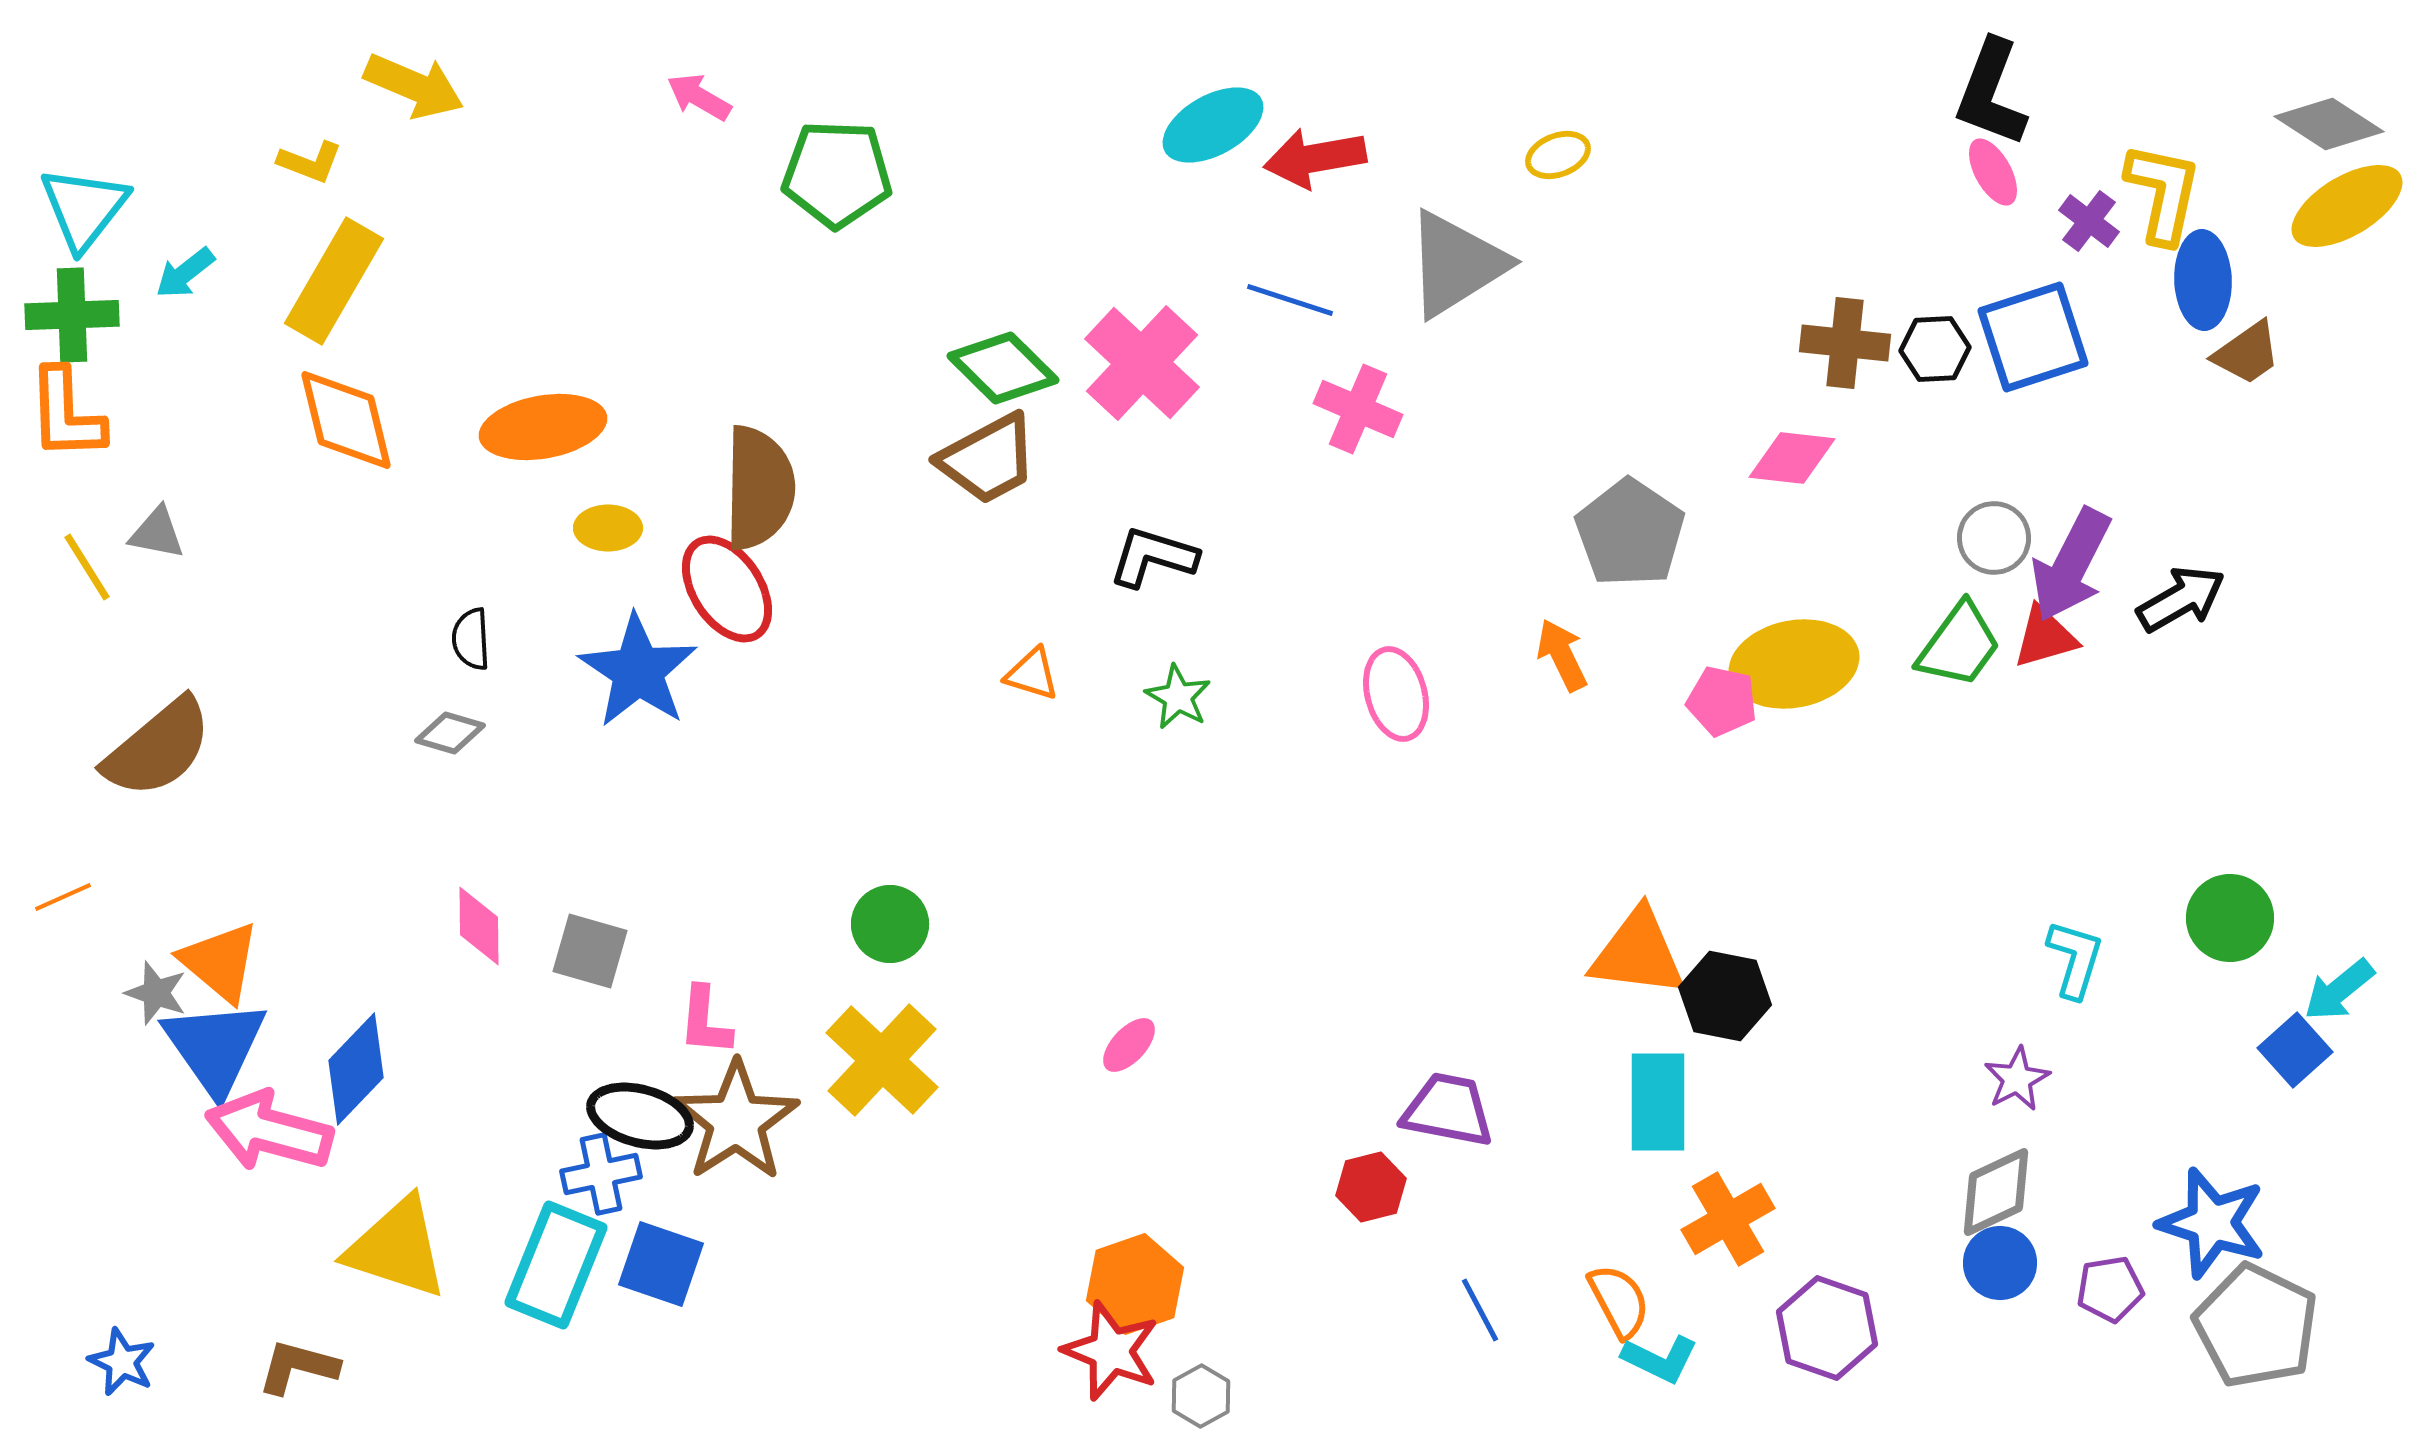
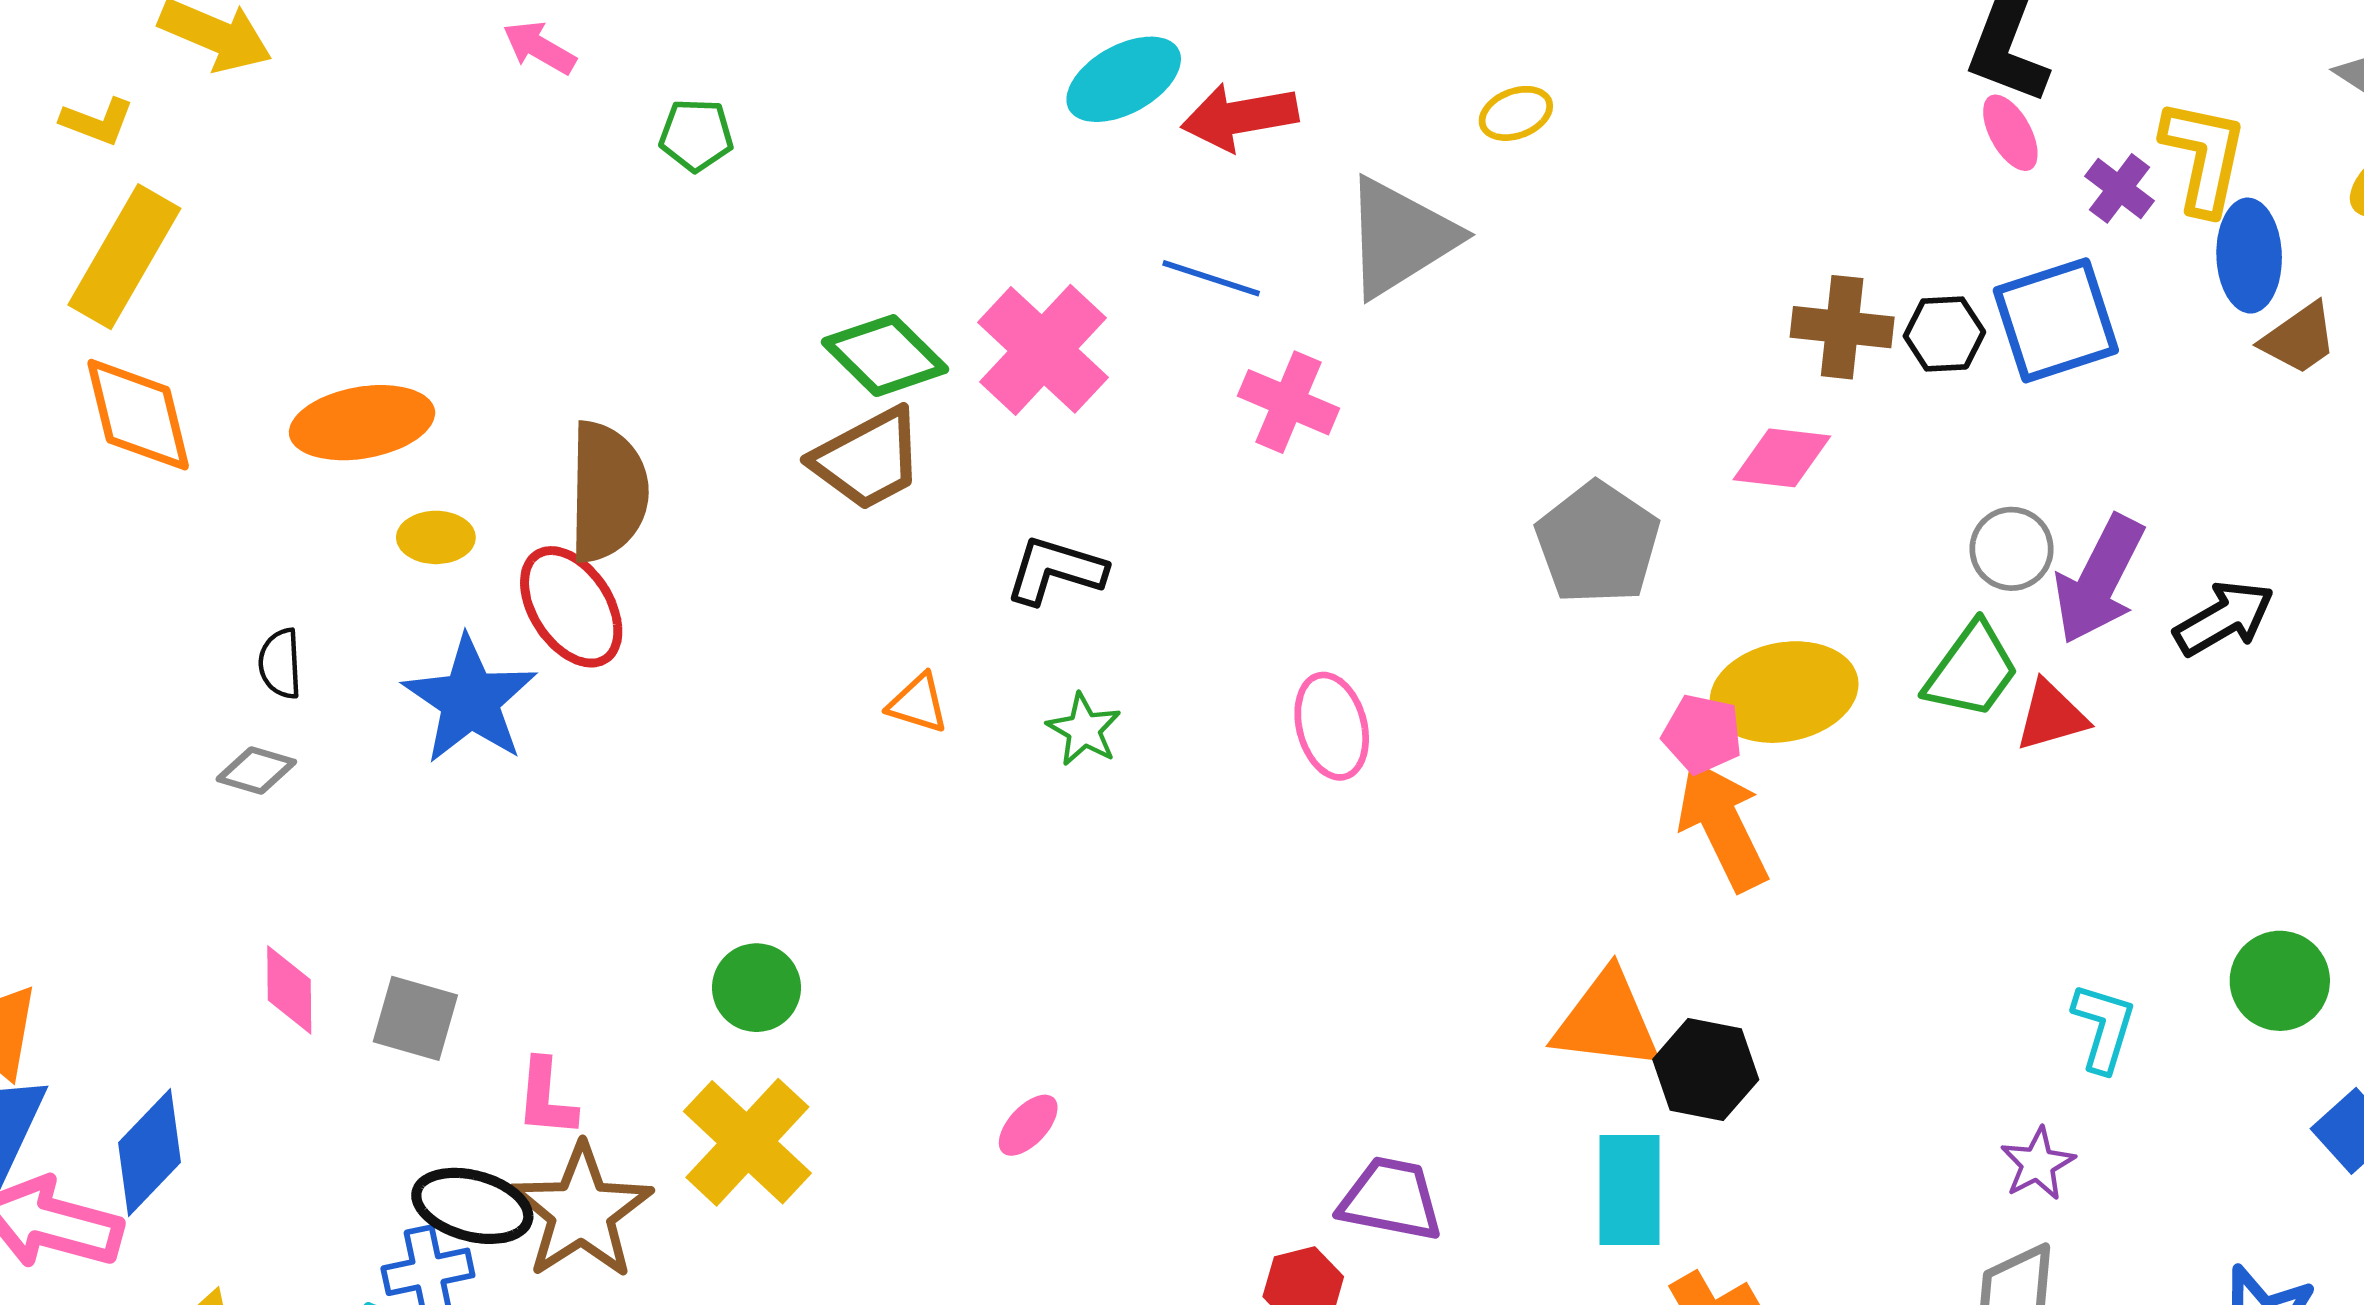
green pentagon: (837, 174) -> (696, 135), size x0.6
red triangle: (2045, 637) -> (2051, 716), moved
orange arrow: (1562, 655) -> (1723, 825), moved, size x1.6

